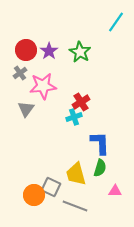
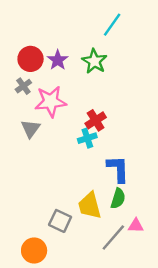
cyan line: (116, 22) -> (112, 25), moved
orange circle: (34, 195) -> (34, 251), moved
gray line: (75, 206) -> (113, 237), moved, turned -70

